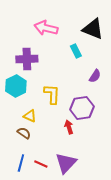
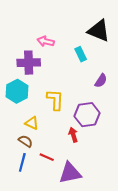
pink arrow: (46, 28) -> (46, 41), moved, size x0.7
blue line: (21, 163) -> (22, 162), moved
purple triangle: (66, 163) -> (70, 173), turned 35
red line: (41, 164) -> (47, 157), moved

